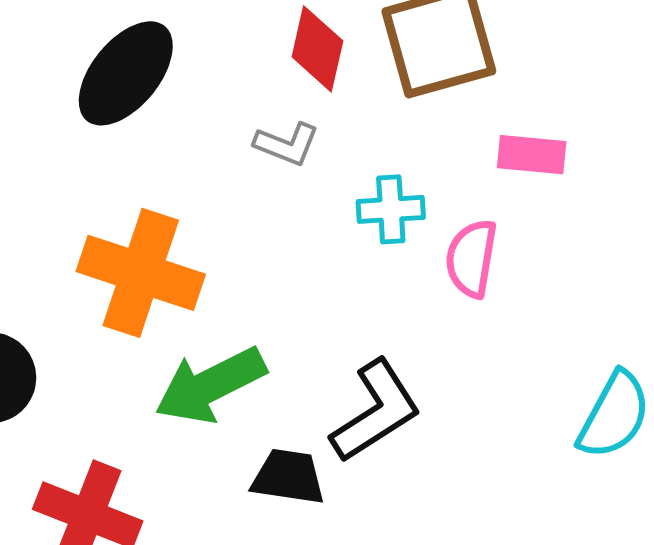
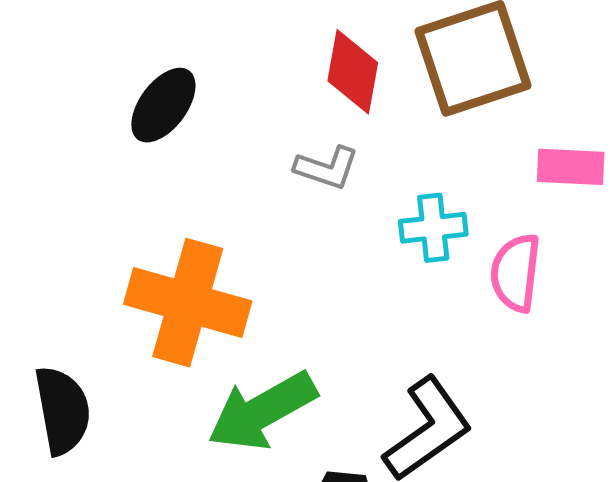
black ellipse: (126, 73) -> (163, 105), size x0.7

